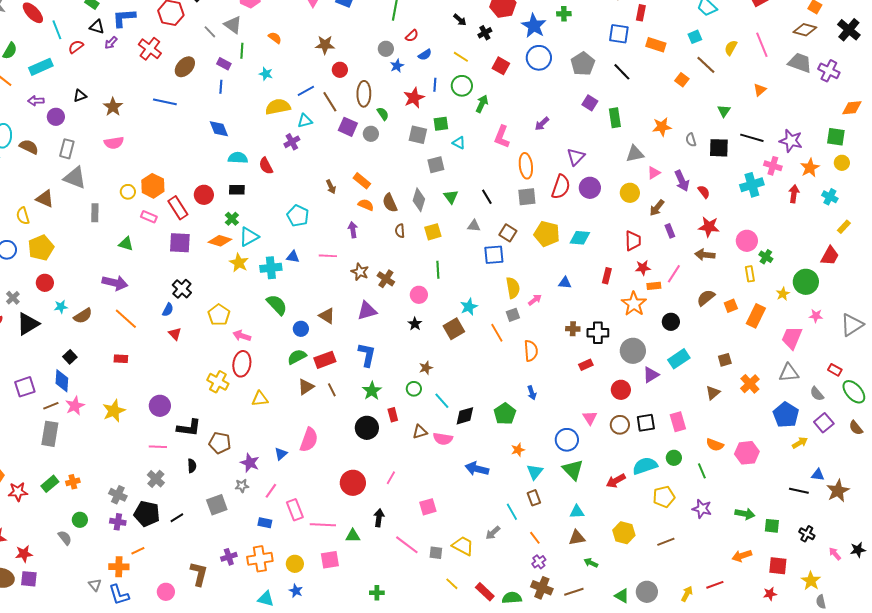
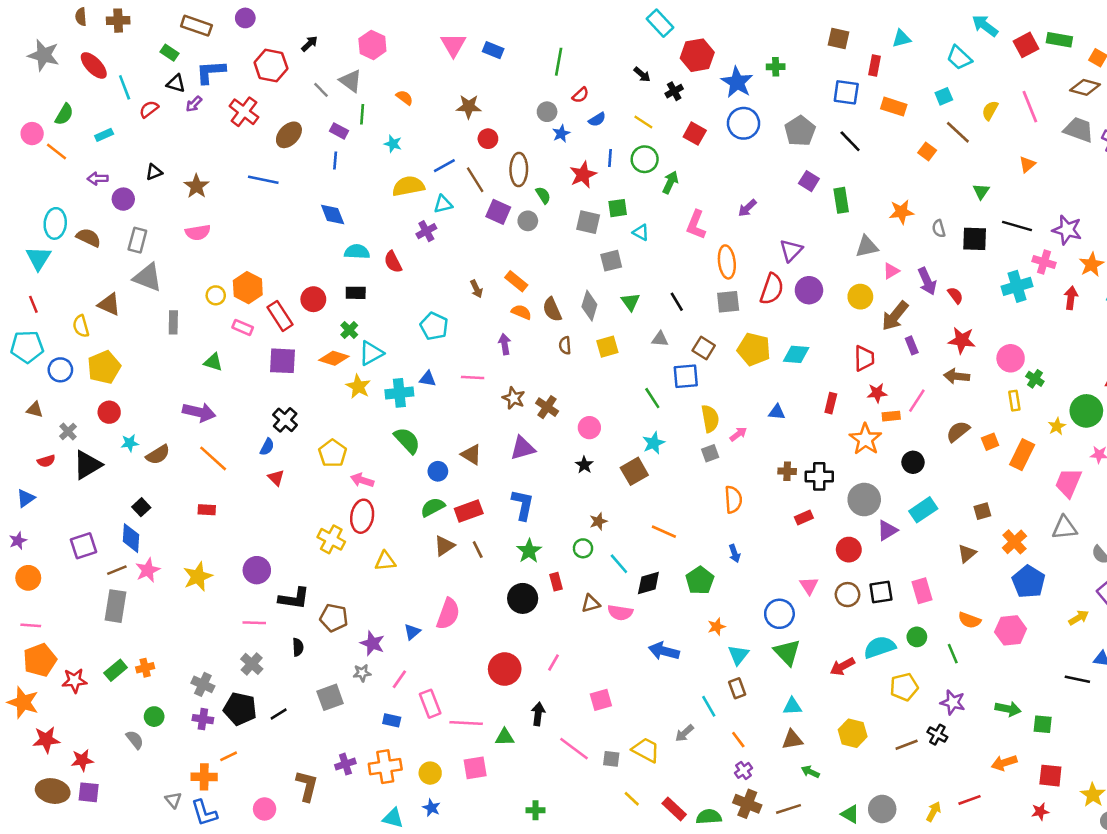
cyan rectangle: (41, 67) -> (104, 135), size x0.6
brown arrow: (657, 208) -> (895, 316), size x1.4
green line: (438, 270) -> (652, 398), moved, turned -30
orange line: (497, 333) -> (664, 532), moved, turned -36
blue pentagon: (786, 415) -> (1029, 582), moved
black cross: (807, 534) -> (937, 735), moved

